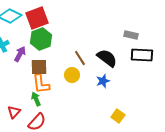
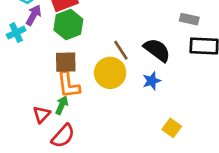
purple arrow: (20, 54) -> (34, 15), moved
yellow circle: (72, 75) -> (110, 73), size x1.5
green arrow: (36, 99) -> (62, 105), turned 48
red triangle: (14, 112) -> (42, 114), moved

